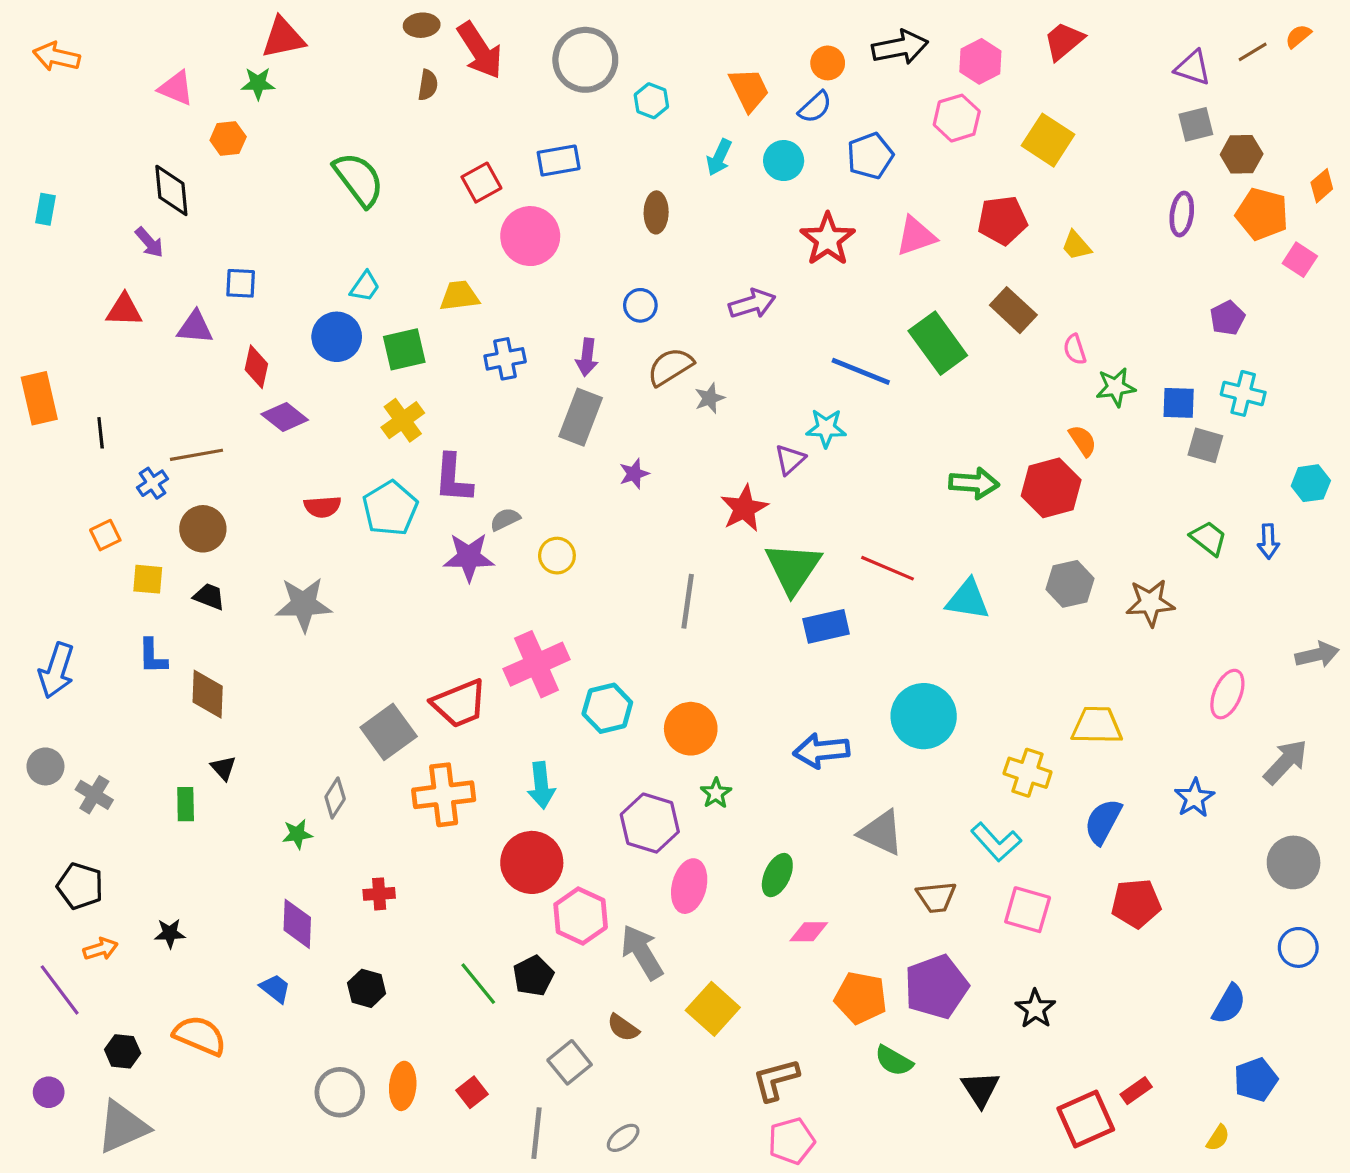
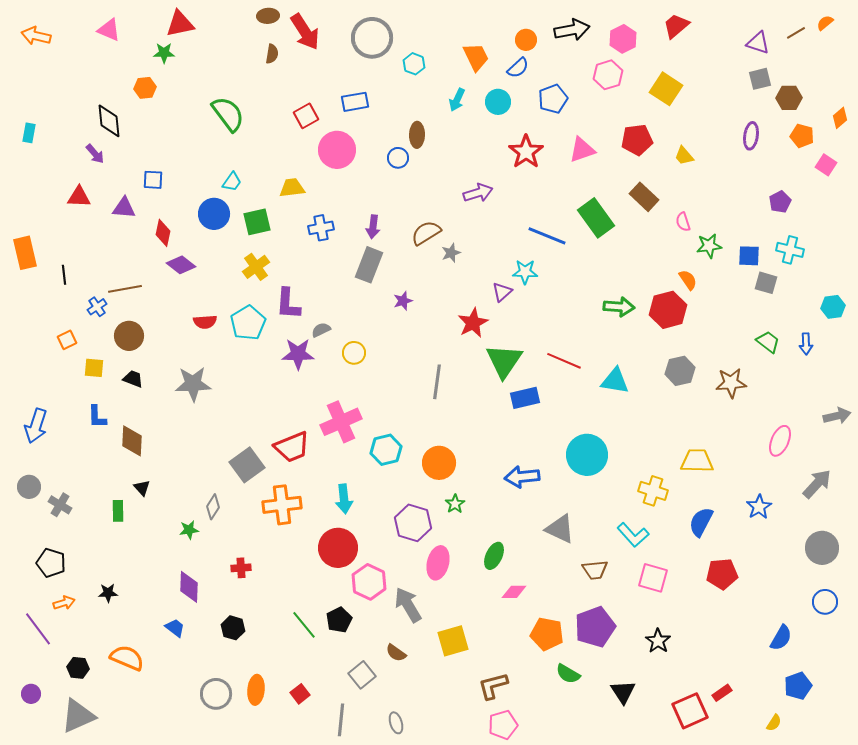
pink triangle: (176, 88) -> (109, 30), moved
orange pentagon: (1262, 214) -> (802, 136), size x0.7
blue circle: (640, 305) -> (398, 158), moved
yellow square: (713, 1009) -> (453, 641), turned 32
gray ellipse: (623, 1138) -> (396, 723), turned -70

